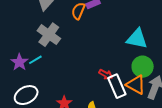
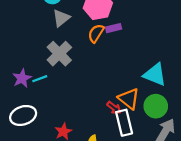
orange triangle: (136, 85) -> (129, 99), moved

